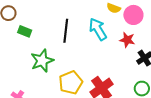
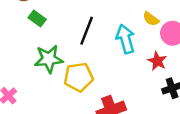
yellow pentagon: (71, 83) -> (79, 77), moved

